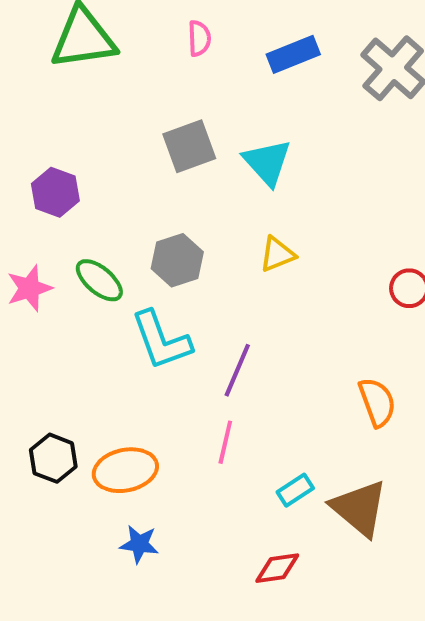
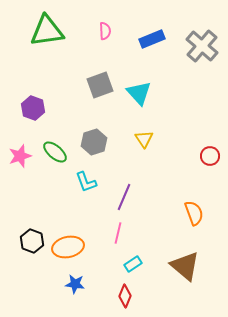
yellow triangle: (277, 254) -> (144, 139), turned -42
cyan L-shape: (161, 340) -> (86, 182), size x0.7
cyan rectangle: (295, 490) -> (133, 264), moved
red diamond: (277, 568) -> (125, 296), moved, turned -60

